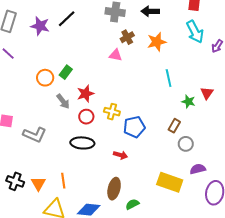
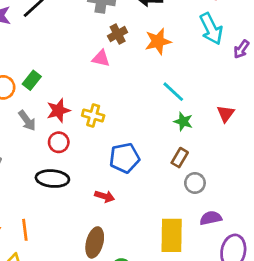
cyan line: (169, 78) -> (173, 92), turned -36
green star: (188, 102) -> (183, 122), moved
yellow cross: (112, 112) -> (93, 115), moved
yellow rectangle: (170, 182) -> (172, 235), turned 70

